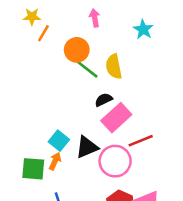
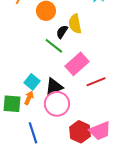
green line: (87, 69) -> (54, 46), moved
black semicircle: (104, 100) -> (62, 32), moved, turned -32
pink circle: (115, 161) -> (57, 104), moved

